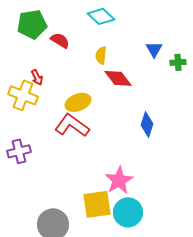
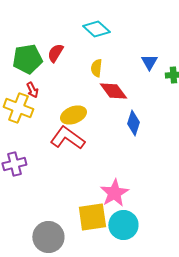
green pentagon: (32, 24) -> (27, 59), moved
red semicircle: (60, 40) -> (55, 53), turned -90
blue diamond: (147, 124) -> (133, 123), moved

